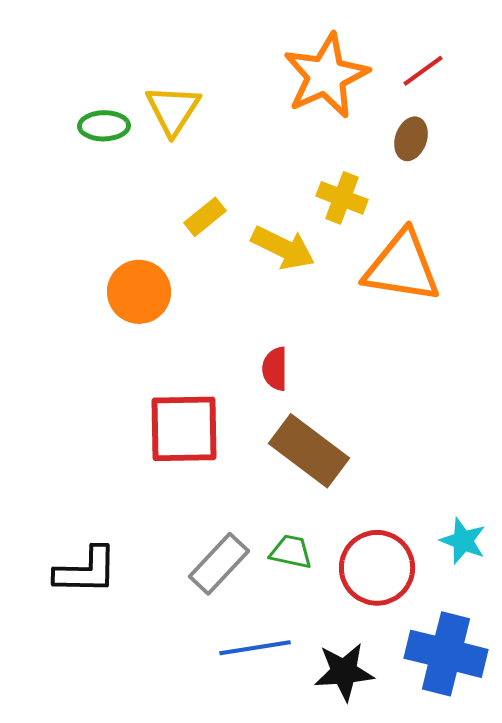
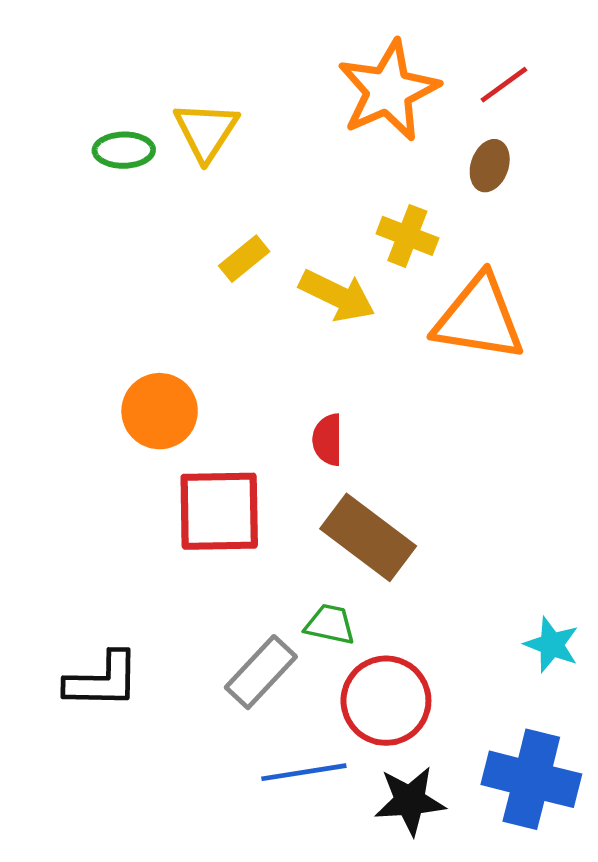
orange circle: (139, 292) -> (160, 411), moved
green trapezoid: (291, 552) -> (330, 624), moved
red circle: (377, 568) -> (386, 701), moved

